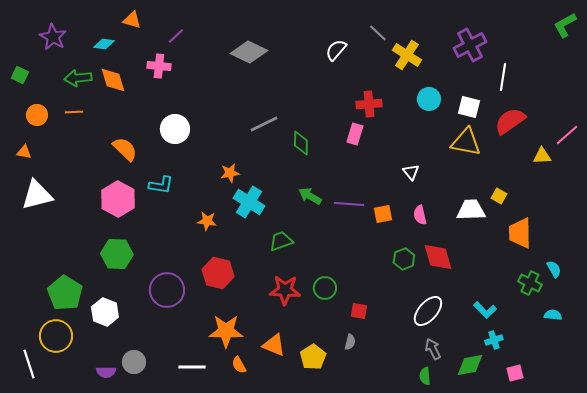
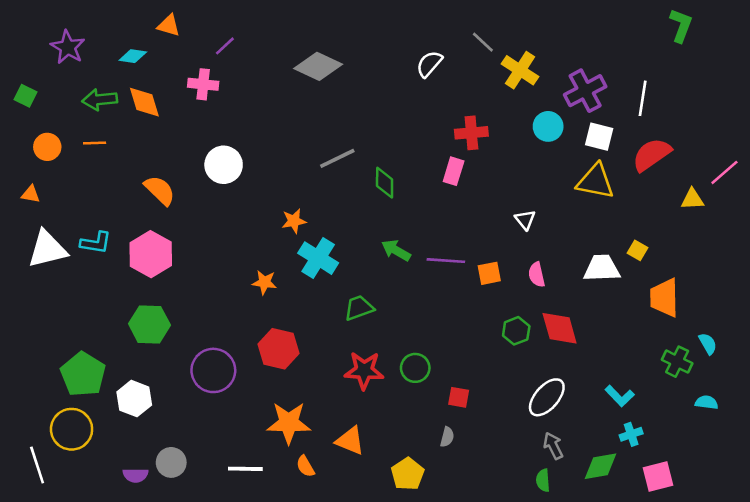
green L-shape: (565, 25) -> (681, 26), moved, turned 140
purple cross: (470, 45) -> (585, 91), moved
cyan L-shape: (161, 185) -> (96, 243), moved
yellow pentagon: (313, 357) -> (408, 474), moved
pink square: (515, 373) -> (658, 476), size x1.4

